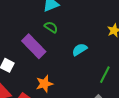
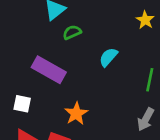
green semicircle: (51, 27) -> (72, 32), moved, turned -40

